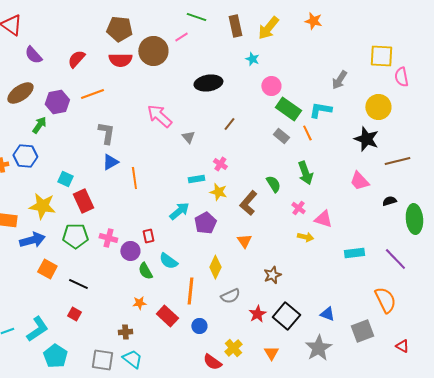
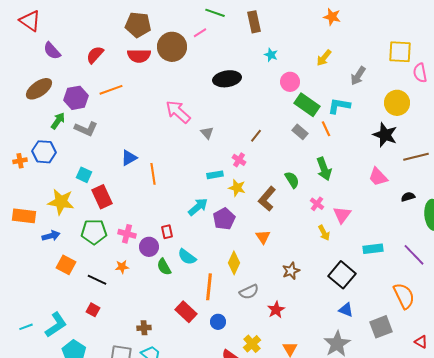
yellow arrow: (268, 28) -> (324, 58), moved, size x0.7
brown line: (229, 124) -> (256, 136), moved
gray L-shape: (106, 133) -> (86, 129), moved, turned 105
pink triangle: (323, 219) -> (342, 215), turned 48
yellow arrow: (305, 237) -> (324, 233), turned 49
blue arrow: (32, 240) -> (51, 236), size x0.7
orange star: (139, 303) -> (122, 267), moved
black square: (286, 316) -> (342, 275), moved

